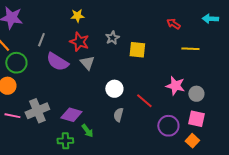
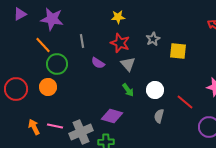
gray line: (41, 40) -> (82, 41), turned -32
purple semicircle: (57, 62) -> (98, 63), size x0.6
gray cross: (37, 111) -> (81, 132), moved
pink line: (12, 116) -> (55, 126), moved
green arrow: (87, 131) -> (128, 90), moved

